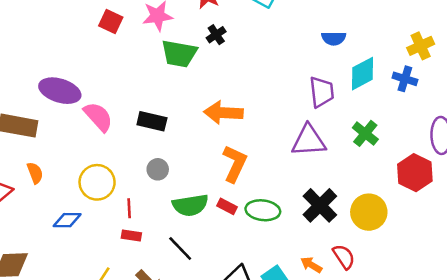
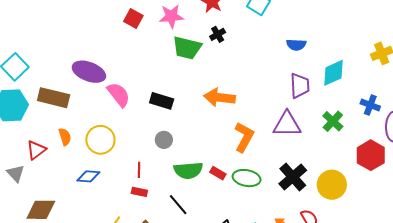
blue semicircle: (334, 38) -> (296, 45), moved
blue cross: (405, 79) -> (370, 105), moved
orange L-shape: (235, 164) -> (244, 137), moved
yellow circle: (97, 182) -> (100, 140), moved

